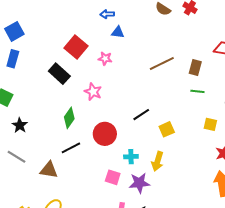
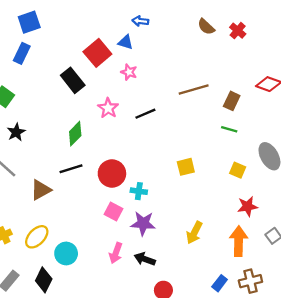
blue triangle: (118, 32) -> (126, 42), moved
black line: (141, 115) -> (145, 114), moved
red circle: (105, 134) -> (112, 173), moved
yellow arrow: (157, 161) -> (194, 233), moved
brown triangle: (49, 170) -> (41, 190), turned -48

